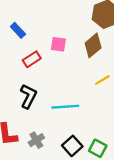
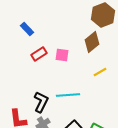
pink square: (58, 44) -> (62, 55), moved
black L-shape: (28, 96) -> (41, 102), moved

